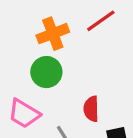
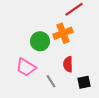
orange cross: (53, 34) -> (63, 33), moved

